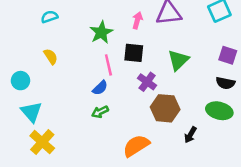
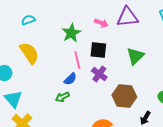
pink arrow: (137, 20) -> (101, 23), turned 96
yellow semicircle: (51, 56) -> (29, 53), size x1.6
purple cross: (147, 82) -> (99, 74), moved
green arrow: (100, 112) -> (62, 97), moved

